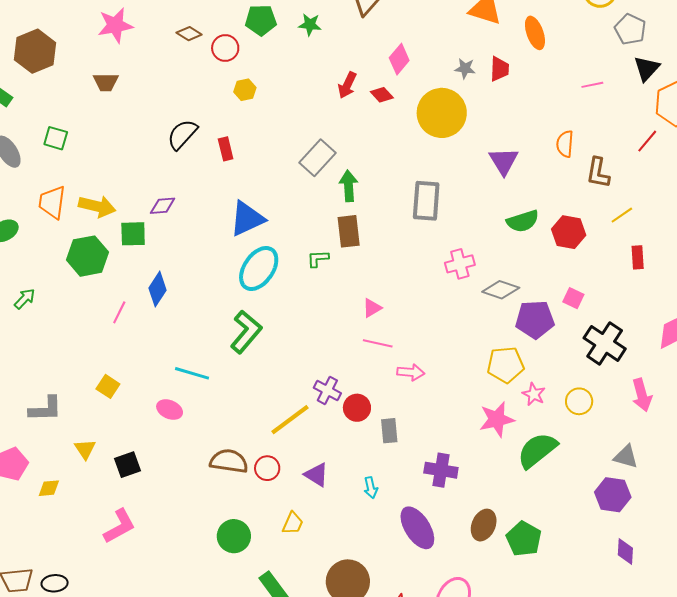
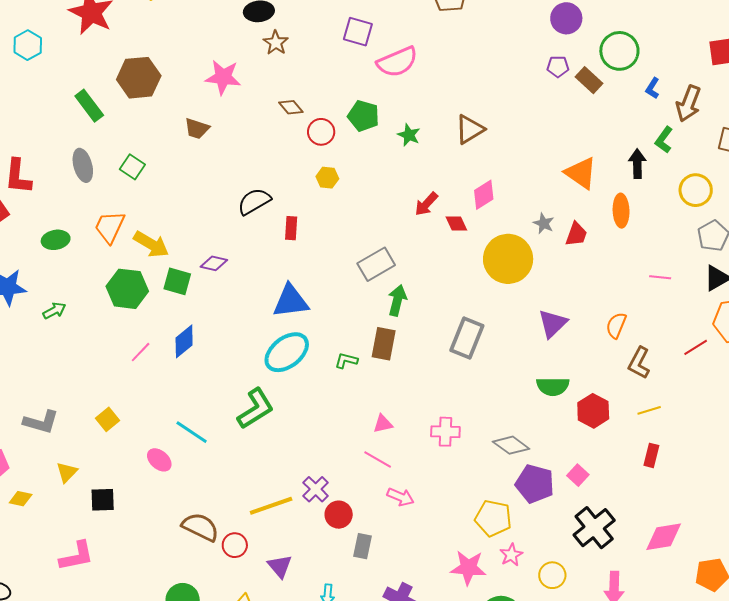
pink cross: (460, 264) -> (445, 432), moved

